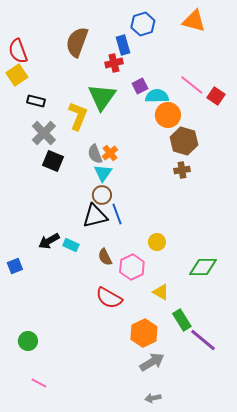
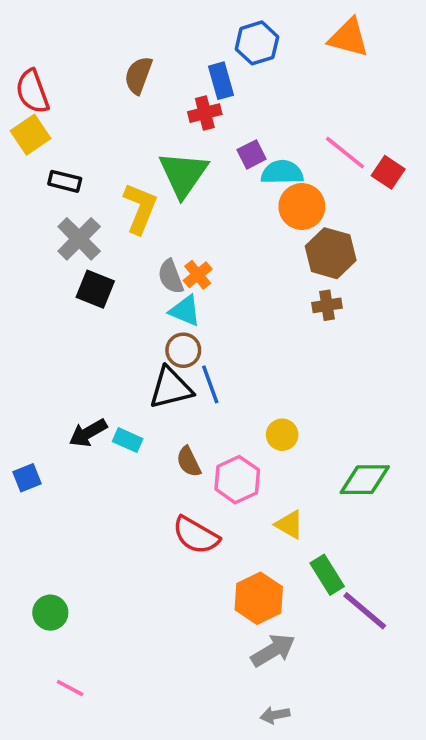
brown semicircle: (77, 42) -> (138, 75), size x0.7
cyan triangle: (103, 173) -> (185, 311), turned -42

